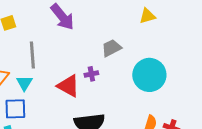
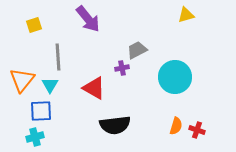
yellow triangle: (147, 16) -> (186, 15), moved
purple cross: (91, 74) -> (122, 68), moved

